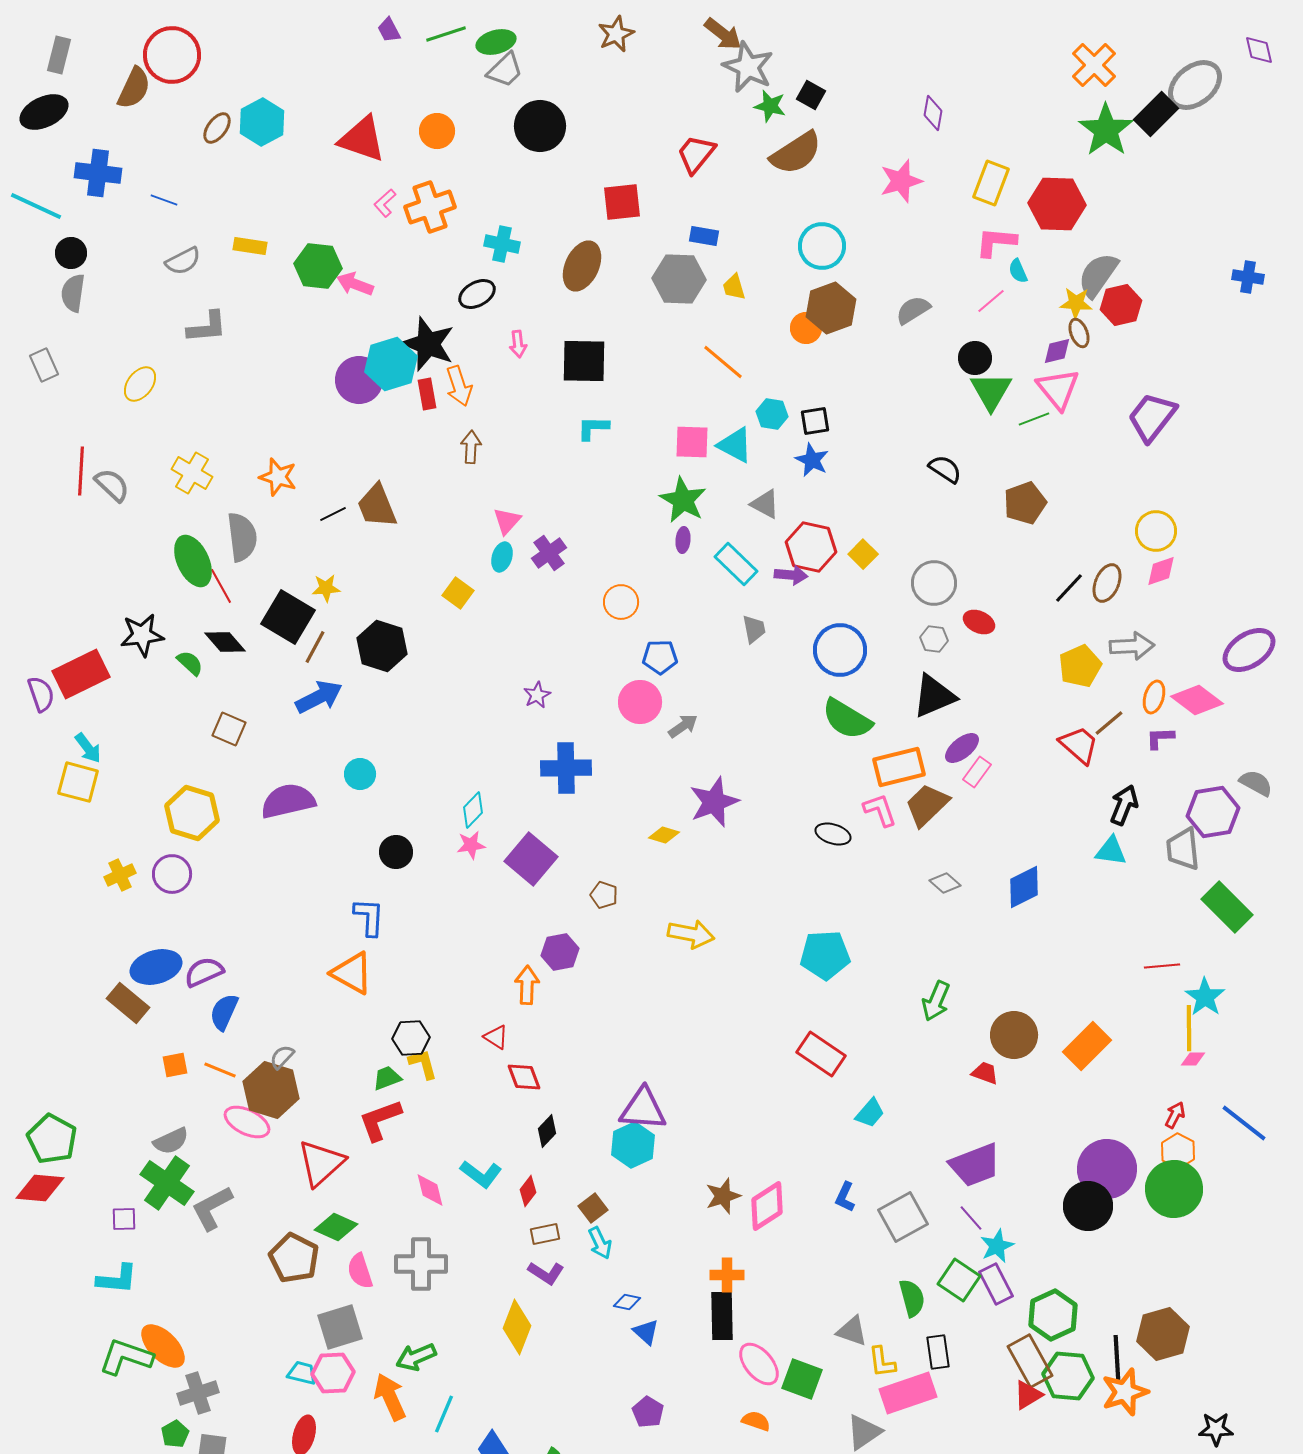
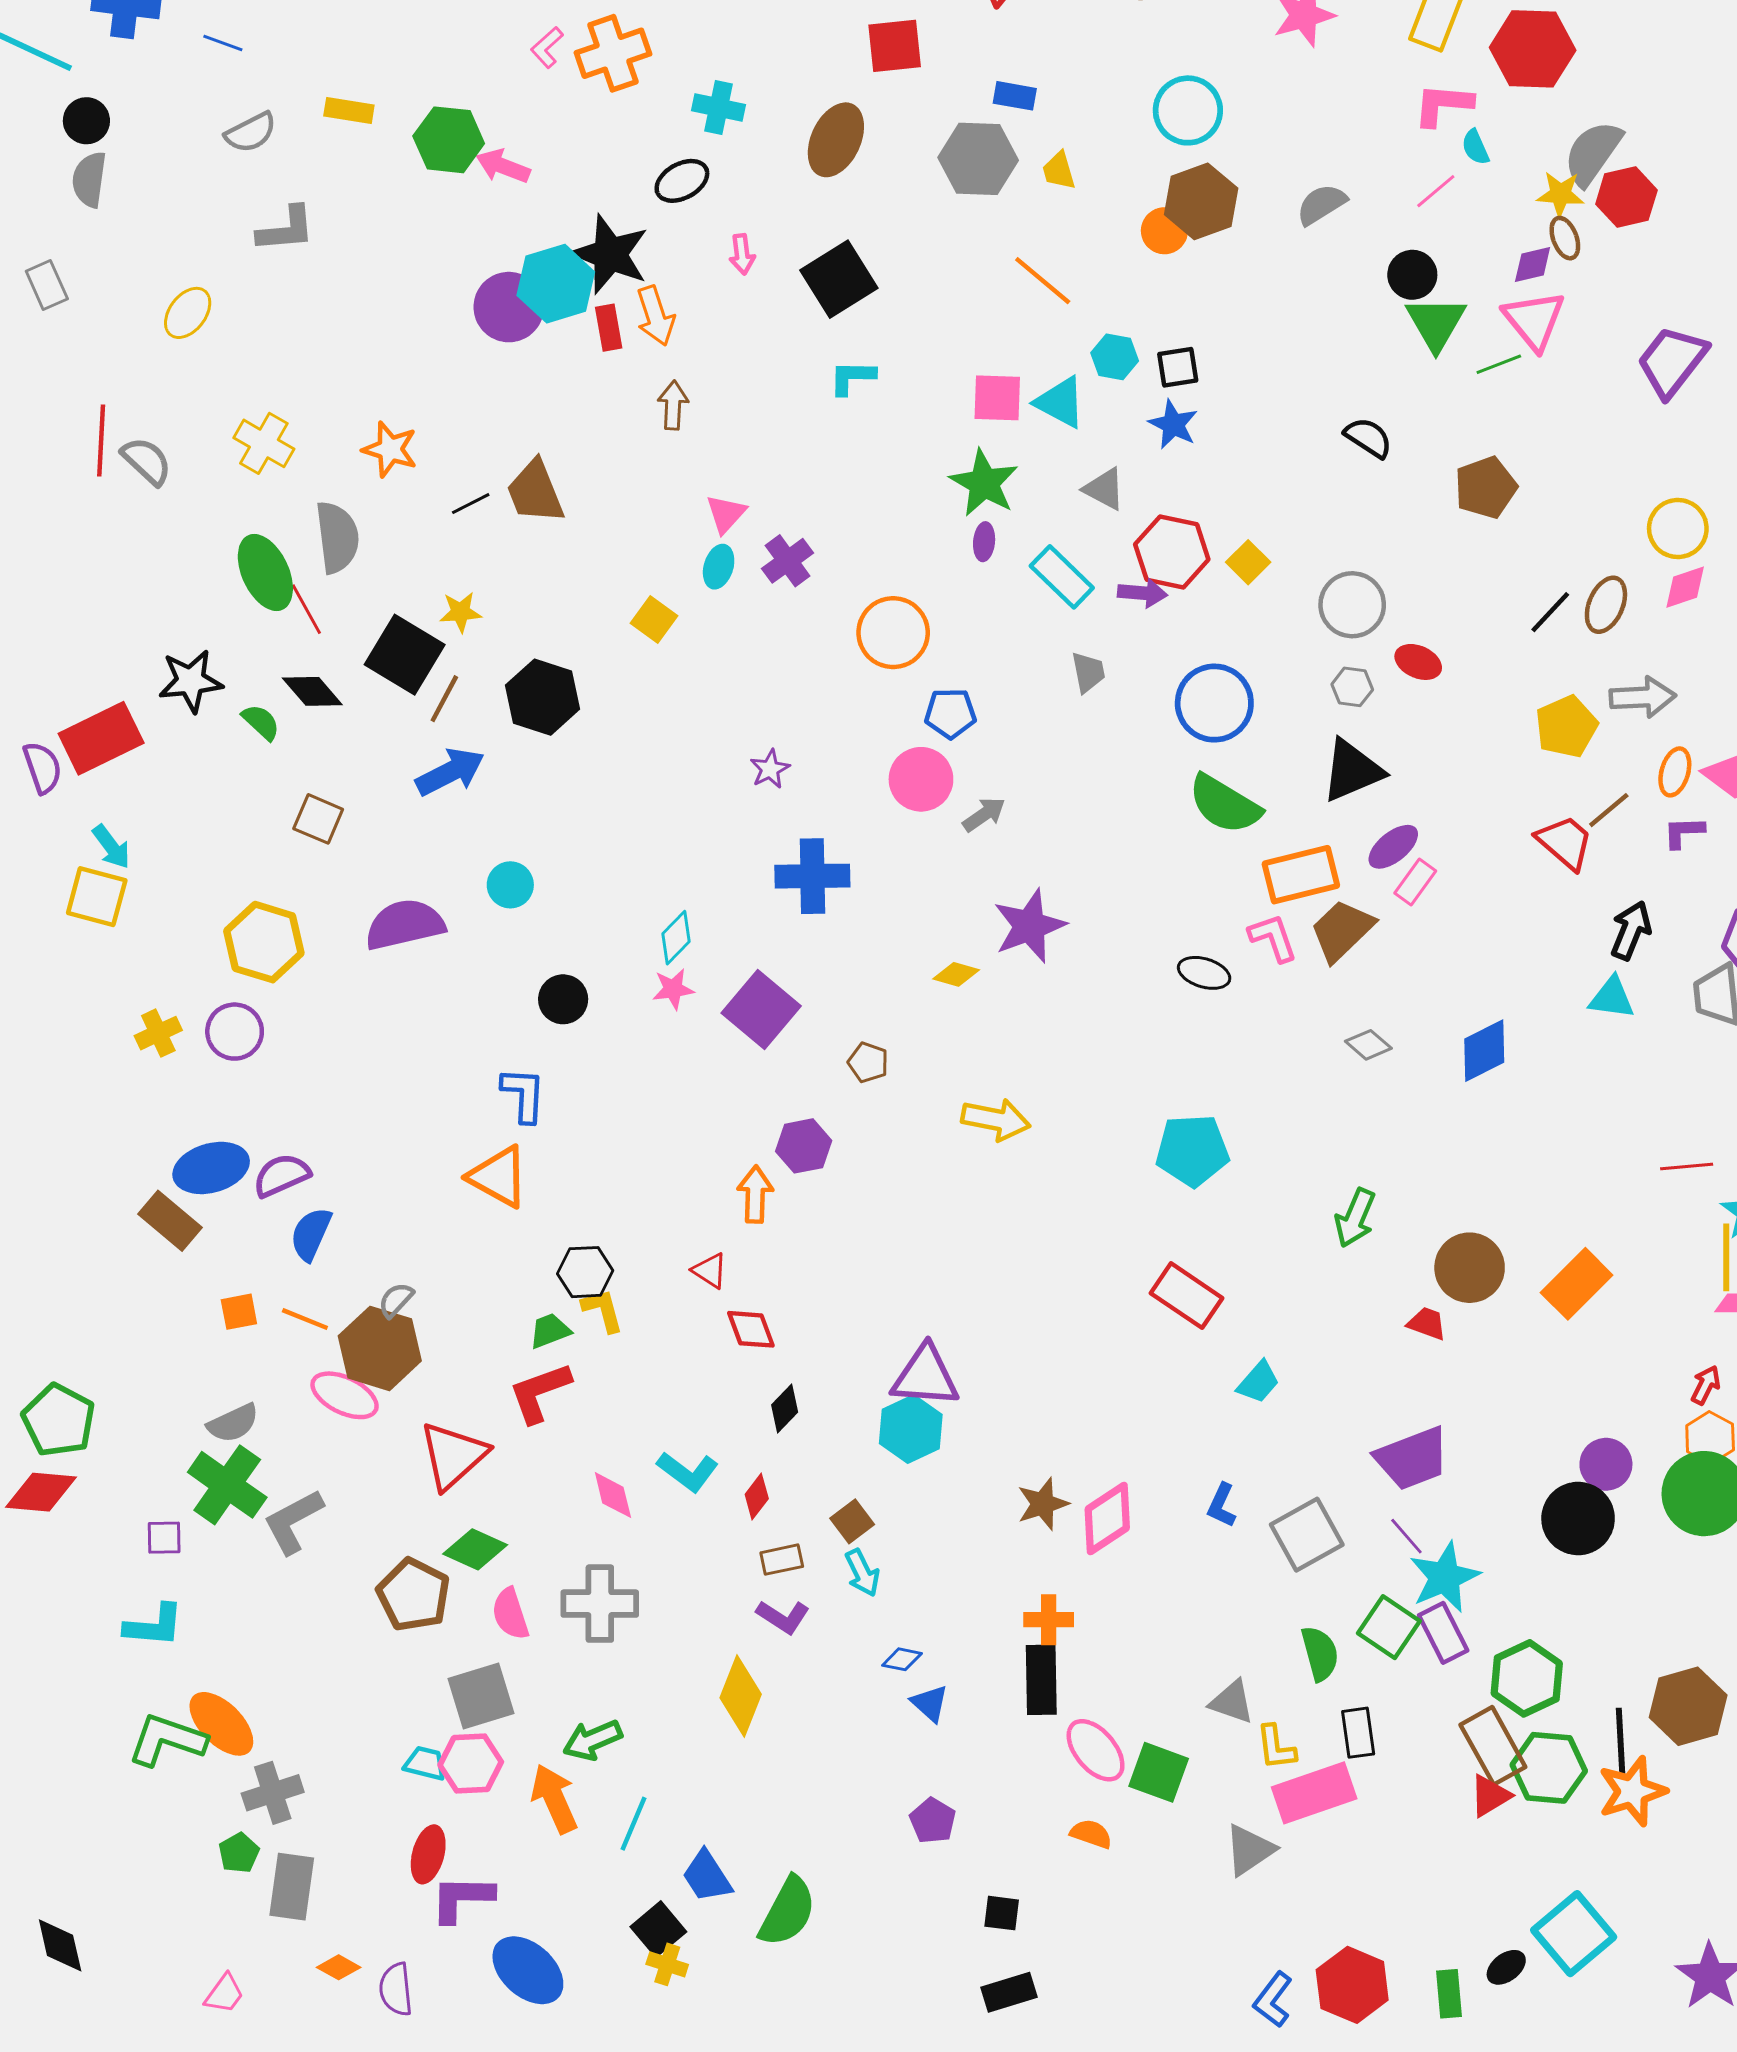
black square: (584, 361) -> (839, 279), turned -33
orange circle: (621, 602) -> (893, 633), size x1.4
purple circle: (1107, 1169) -> (1606, 1464), size x0.6
cyan star: (997, 1246) -> (1445, 1577), size x1.4

